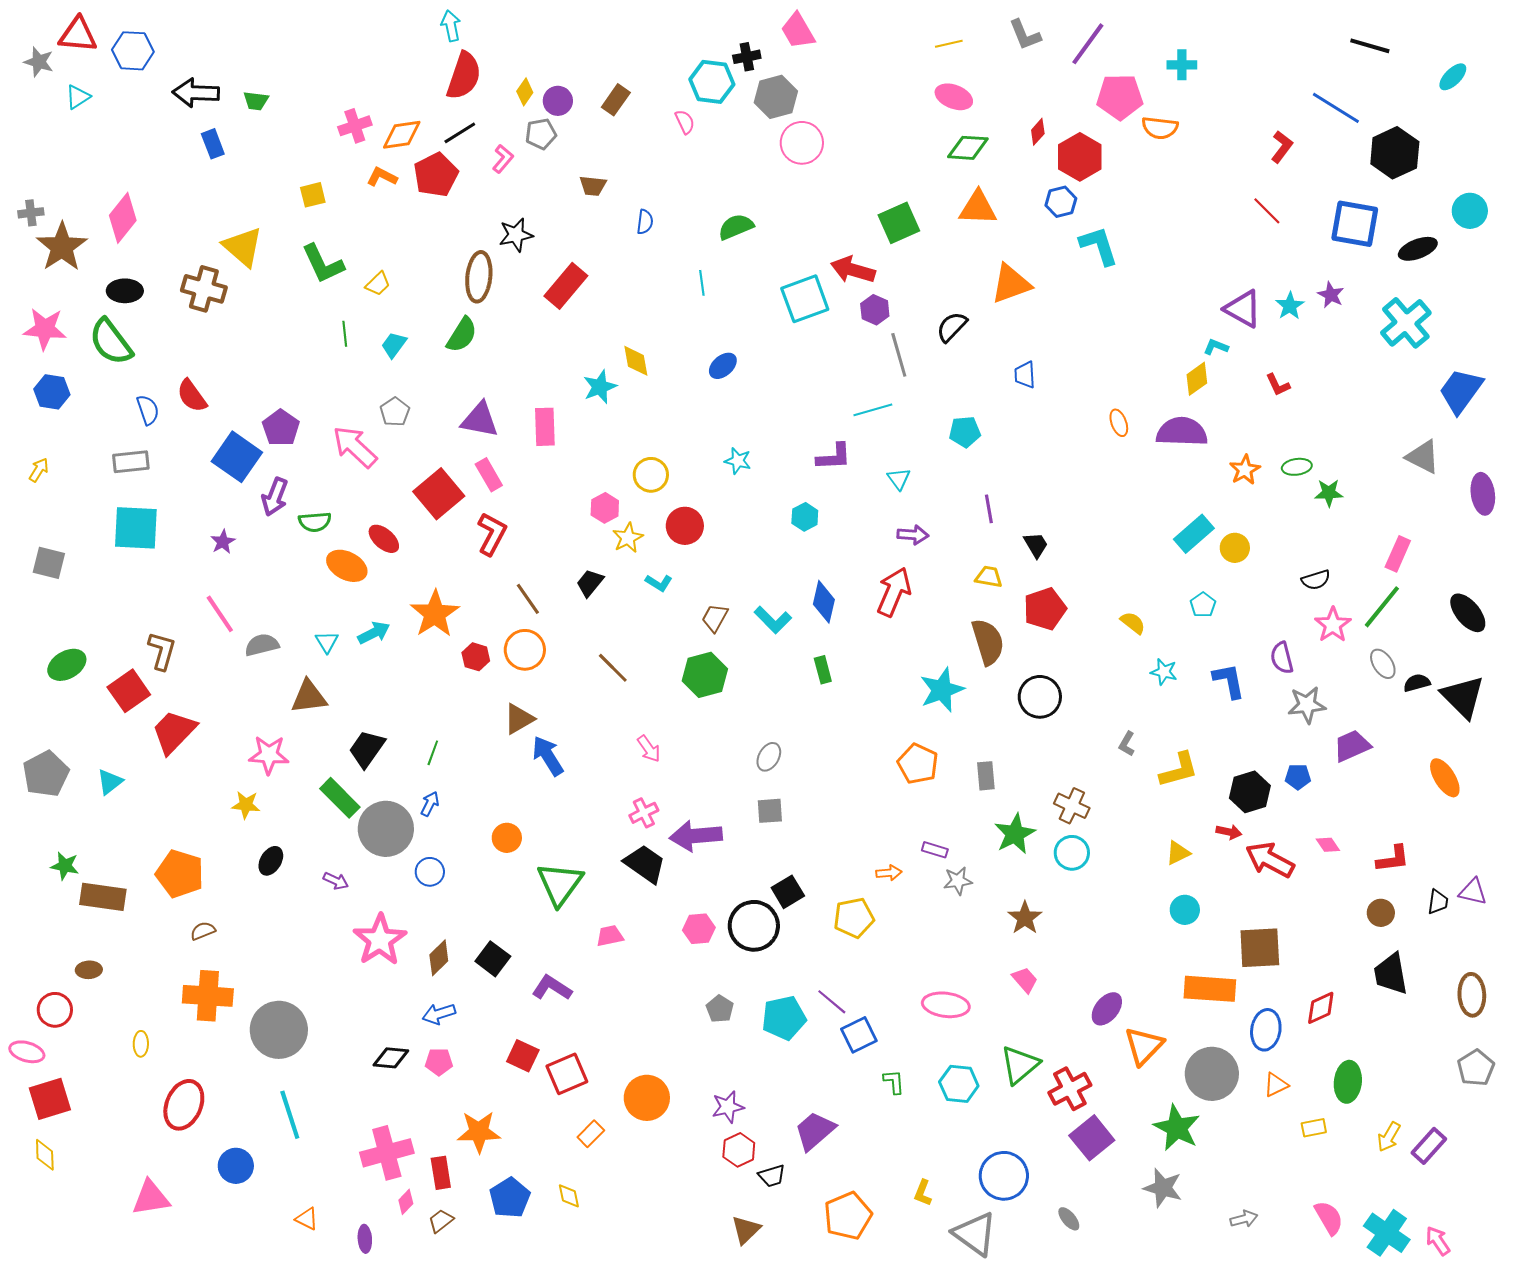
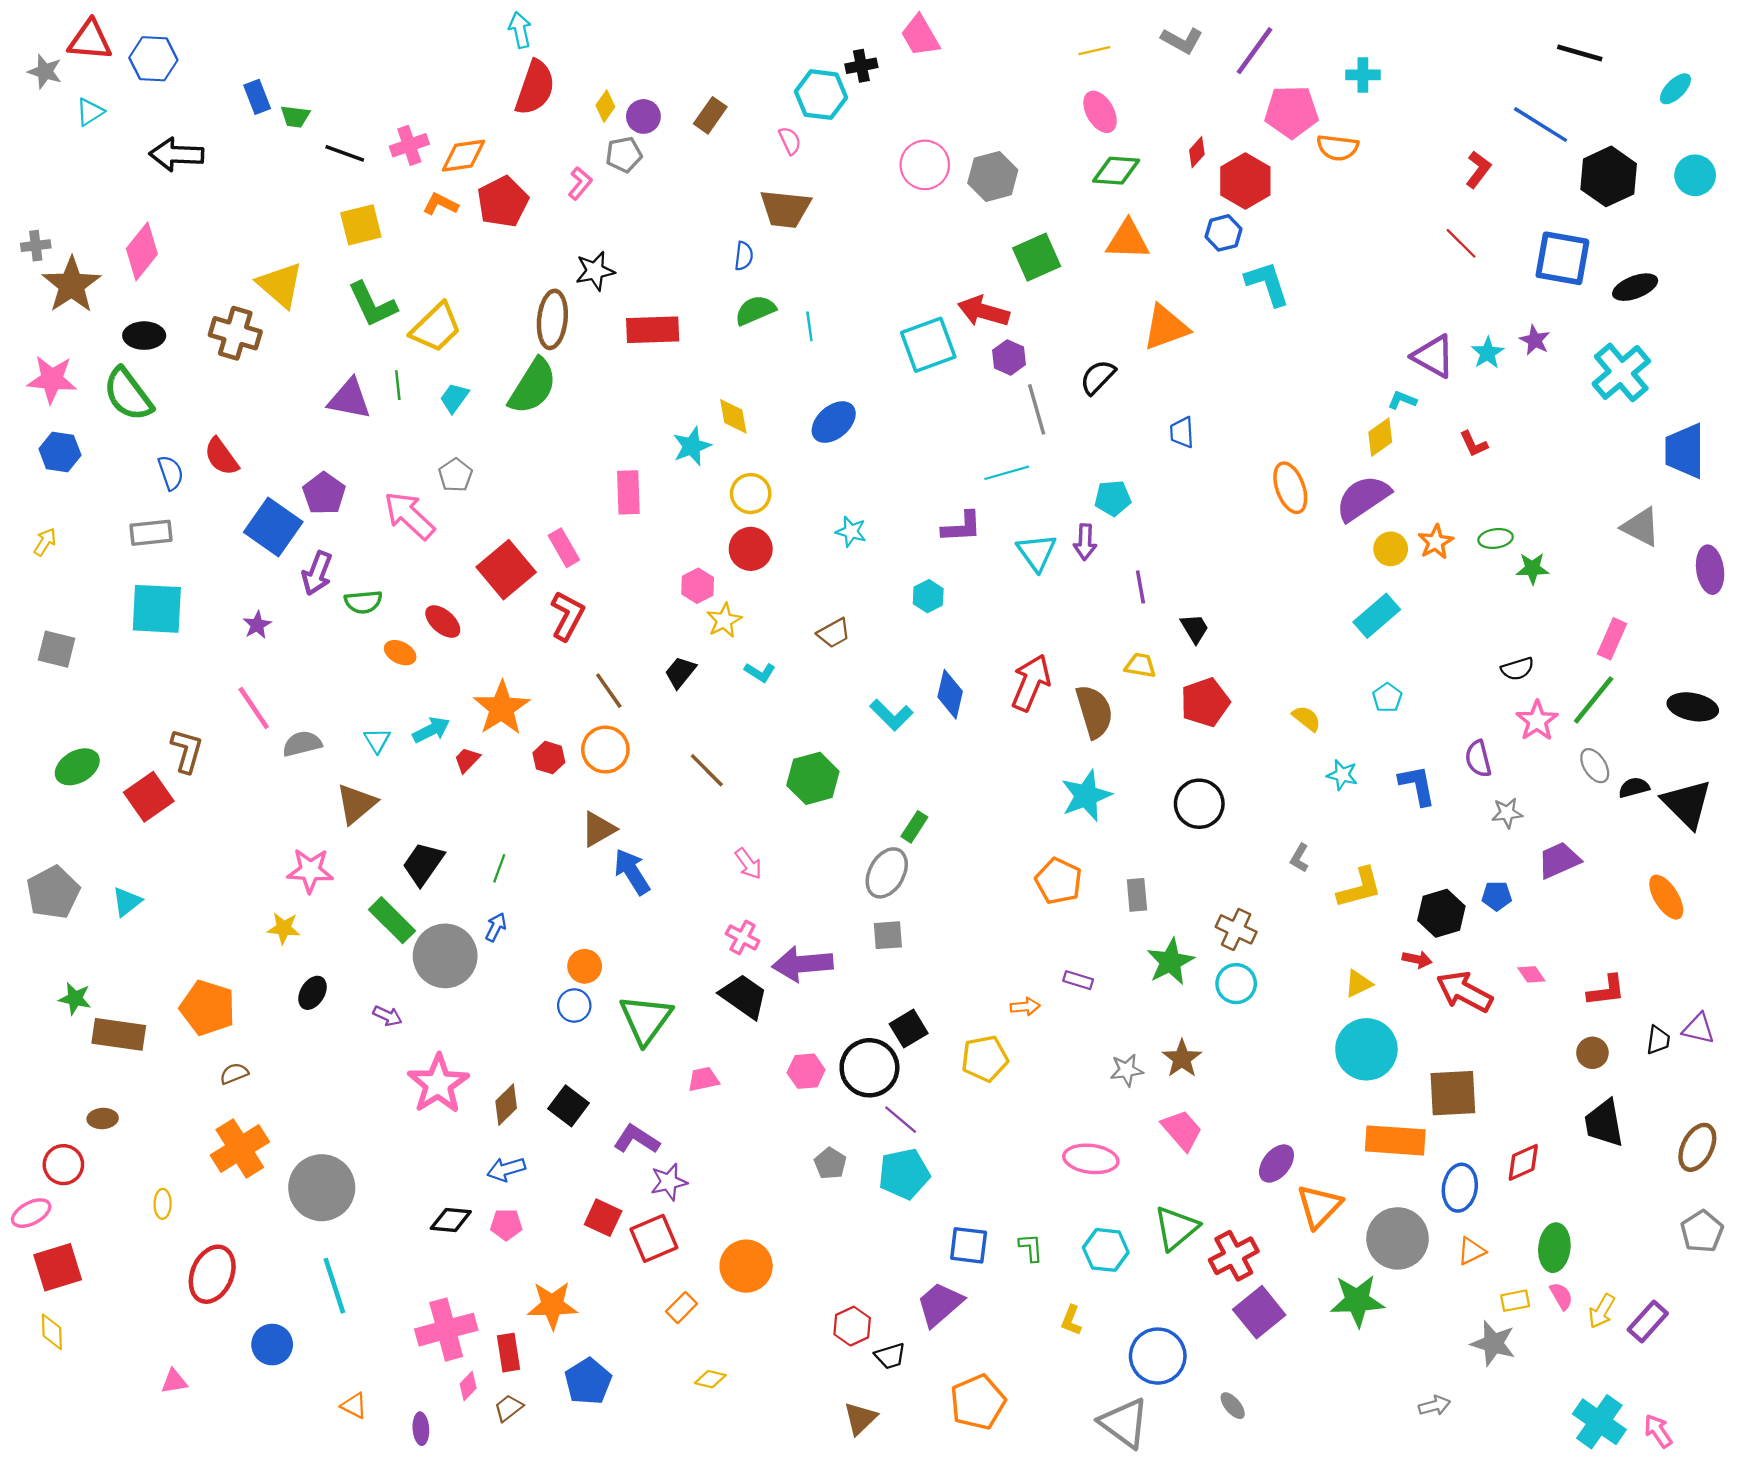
gray L-shape: (1025, 35) -> (1182, 40), turned -39
black arrow: (196, 93) -> (176, 155), moved
gray hexagon: (776, 97) -> (993, 176), moved
pink ellipse: (954, 97) -> (1100, 112), turned 39
black line: (460, 133) -> (345, 153), moved, turned 52
blue rectangle: (213, 144) -> (257, 97), moved
brown trapezoid: (593, 186) -> (785, 209), moved, size x1.6
yellow square: (313, 195) -> (361, 225), size x1.4
cyan circle: (1470, 211) -> (1695, 175), moved
green semicircle: (736, 227) -> (755, 310), moved
yellow trapezoid: (378, 284) -> (436, 327), size x1.8
red rectangle: (566, 286) -> (653, 330), turned 48
green semicircle: (462, 335) -> (533, 386), size x1.4
blue ellipse: (723, 366) -> (834, 422), size x1.4
blue trapezoid: (1461, 391) -> (1685, 451), turned -36
purple triangle: (480, 420) -> (349, 399), moved
orange ellipse: (1119, 423) -> (1290, 488), size x1.6
purple semicircle: (1182, 432) -> (1363, 498), turned -36
yellow circle: (651, 475) -> (751, 494), moved
cyan triangle: (899, 479) -> (1037, 552), size x1.5
red circle: (685, 526) -> (751, 549), moved
purple arrow: (913, 535) -> (1085, 542), moved, turned 88
yellow circle: (1235, 548) -> (1391, 549), moved
orange ellipse: (347, 566) -> (400, 653), size x0.7
black ellipse: (1468, 613) -> (1693, 707), turned -39
brown trapezoid: (715, 618) -> (834, 633), moved, turned -148
brown semicircle: (988, 642) -> (1094, 711), moved
green rectangle: (823, 670) -> (914, 827), moved, turned 48
brown triangle: (309, 697) -> (356, 804), turned -33
gray star: (1307, 705) -> (1507, 813), size x0.7
red trapezoid: (174, 732) -> (467, 760), moved, size x0.5
gray ellipse: (769, 757) -> (887, 873), size x1.5
pink cross: (644, 813) -> (743, 937), turned -36
blue circle: (430, 872) -> (574, 1006), moved
gray star: (958, 881) -> (1127, 1070), moved
cyan circle: (1185, 910) -> (1366, 1049), size x1.8
pink trapezoid: (1025, 980) -> (1182, 1130), size x1.4
brown ellipse: (1472, 995) -> (1697, 1147), turned 30
orange cross: (208, 996) -> (240, 1148), turned -36
purple line: (832, 1002) -> (901, 1120), moved
blue square: (859, 1035) -> (969, 1245), moved, turned 33
pink ellipse: (27, 1052) -> (31, 1213), turned -44
purple star: (728, 1107) -> (669, 1182), moved
green star: (1177, 1128) -> (1357, 1301), turned -30
gray star: (1163, 1188) -> (1493, 1343), moved
yellow L-shape: (923, 1193) -> (1071, 1320), moved
yellow diamond: (569, 1196) -> (710, 1379), moved, turned -64
pink triangle: (151, 1198) -> (174, 1381), size x0.6
pink semicircle: (1329, 1218) -> (1561, 1296), moved, size x0.7

